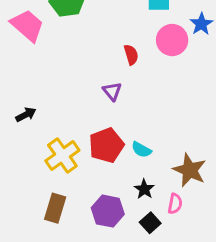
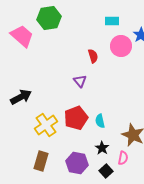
black arrow: (26, 115) -> (21, 97), size x1.5
cyan semicircle: (141, 150) -> (100, 121), turned 48

